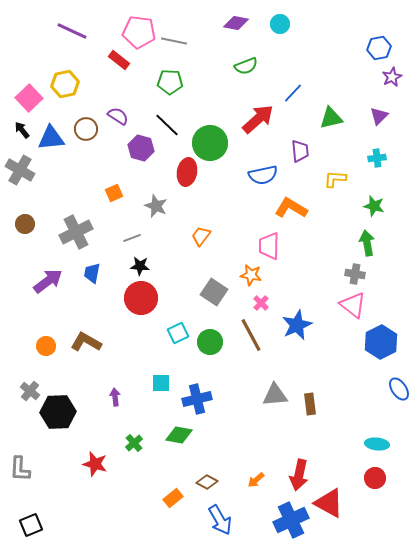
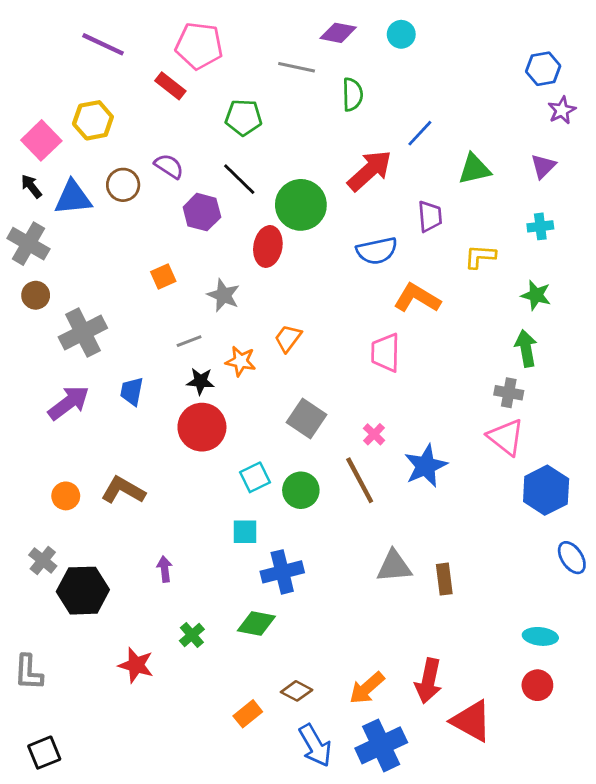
gray line: (174, 41) -> (297, 67), moved
green semicircle: (246, 66) -> (352, 95), turned -70
brown circle: (25, 224) -> (36, 295), moved
gray cross: (76, 232) -> (83, 333), moved
orange star: (251, 275) -> (241, 361), moved
cyan square: (161, 383) -> (245, 532), moved
orange arrow: (256, 480) -> (367, 688), size x1.5
blue cross: (291, 520) -> (381, 745), moved

